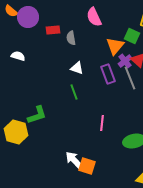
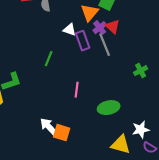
white triangle: (77, 68) -> (70, 30), moved
green line: (74, 92) -> (49, 59), turned 42

